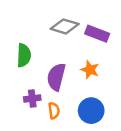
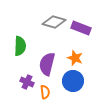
purple cross: (32, 99) -> (27, 82), turned 32
blue circle: (91, 111) -> (73, 81), moved

